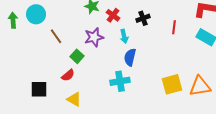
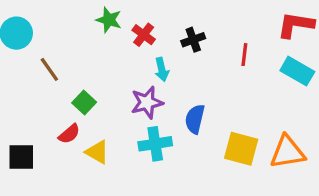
purple star: (94, 37) -> (147, 102), moved
blue semicircle: (130, 57) -> (195, 119), moved
yellow square: (172, 84) -> (241, 149), turned 30
yellow triangle: (74, 99) -> (97, 152), moved

